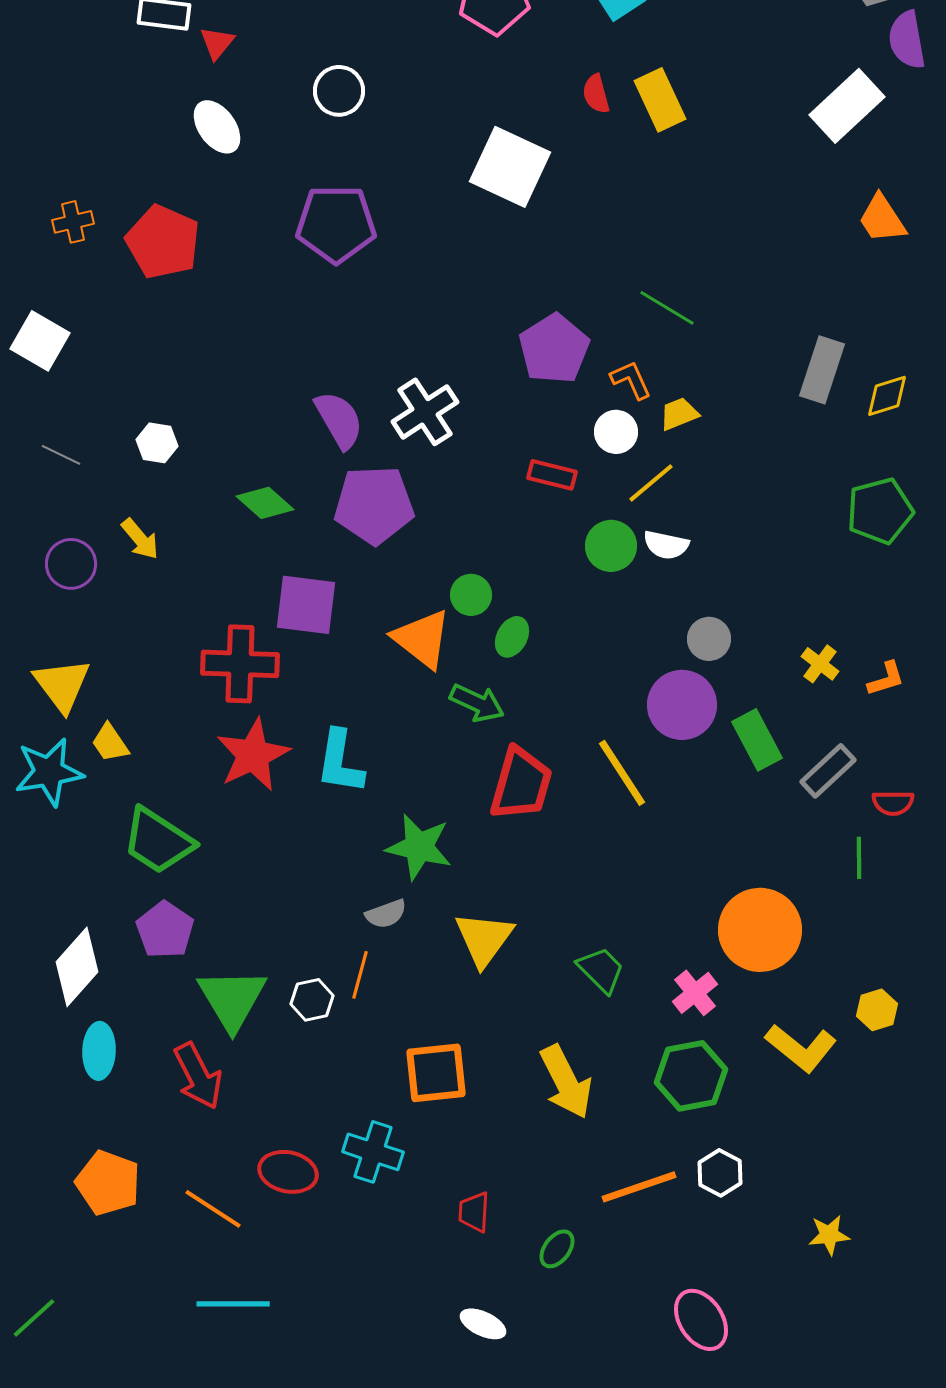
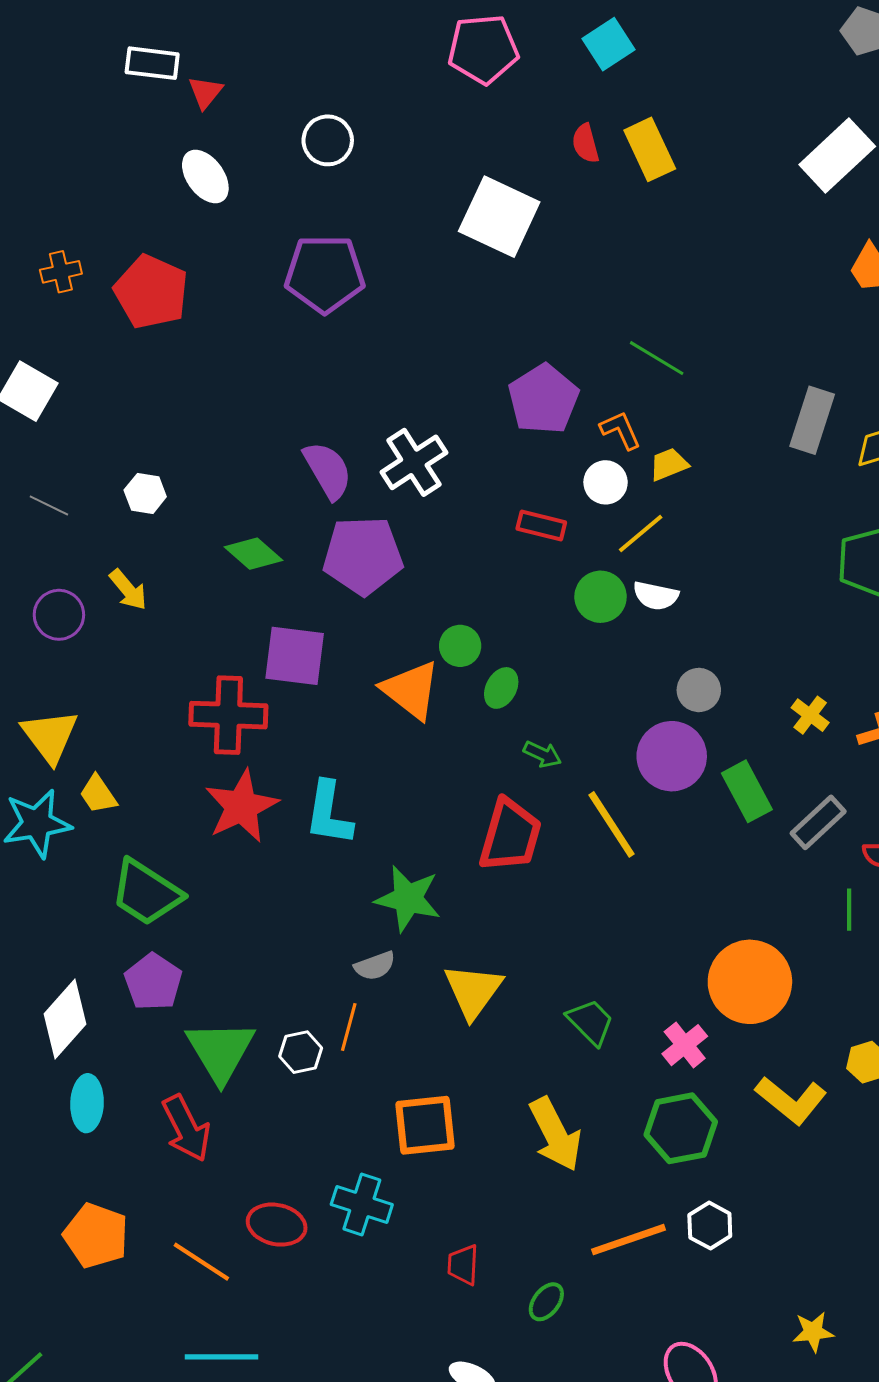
green arrow: (477, 703) -> (542, 754), moved, size x0.7
yellow star: (829, 1235) -> (813, 1332), moved

